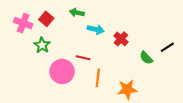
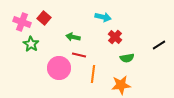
green arrow: (77, 13) -> (73, 37), moved
cyan arrow: (96, 29) -> (103, 17), moved
green star: (42, 45) -> (31, 44), moved
green semicircle: (146, 58) -> (127, 58), moved, turned -56

